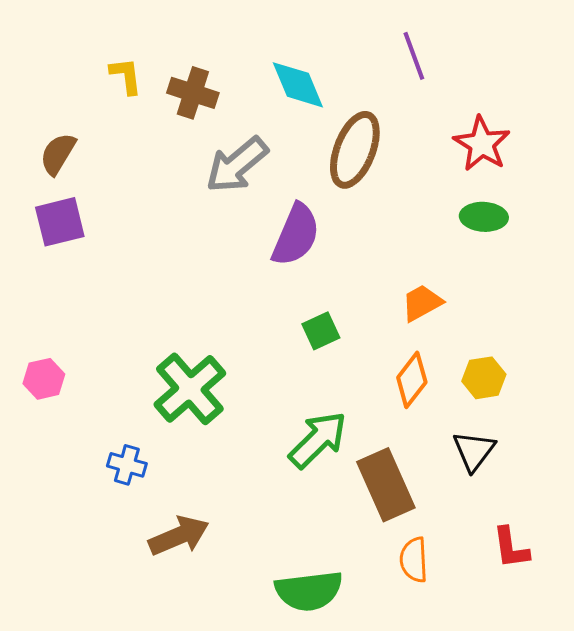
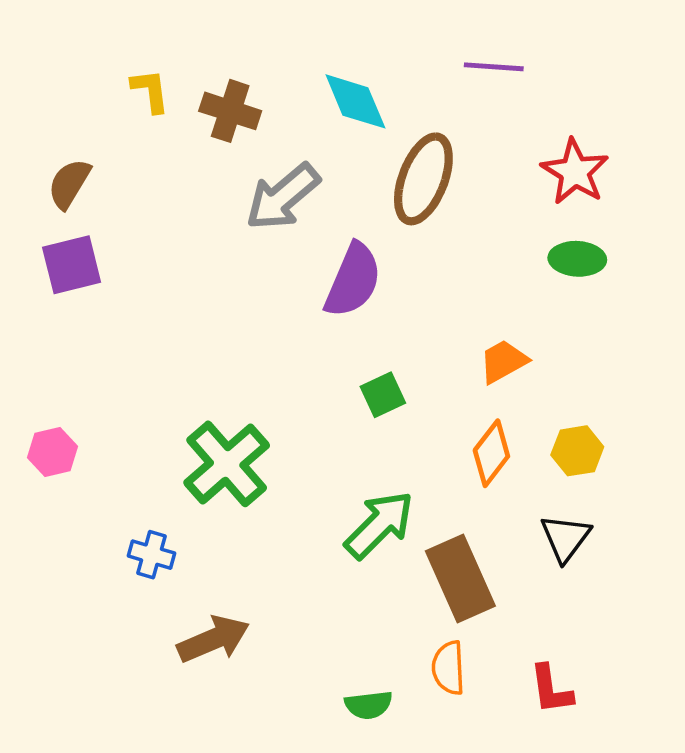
purple line: (414, 56) -> (494, 67), turned -66
red L-shape: (511, 548) -> (551, 689), moved
orange semicircle: (414, 560) -> (448, 668), moved
green semicircle: (309, 591) -> (369, 705), size x0.6

